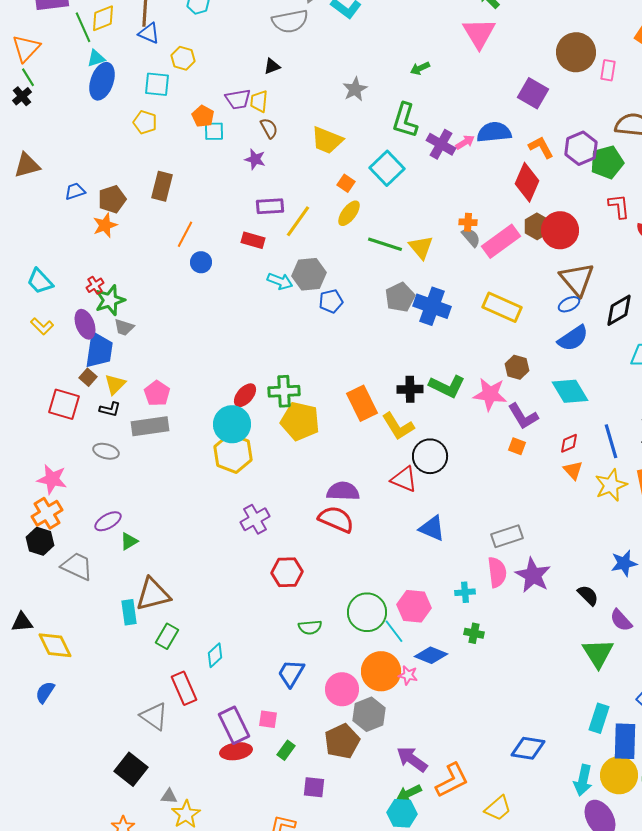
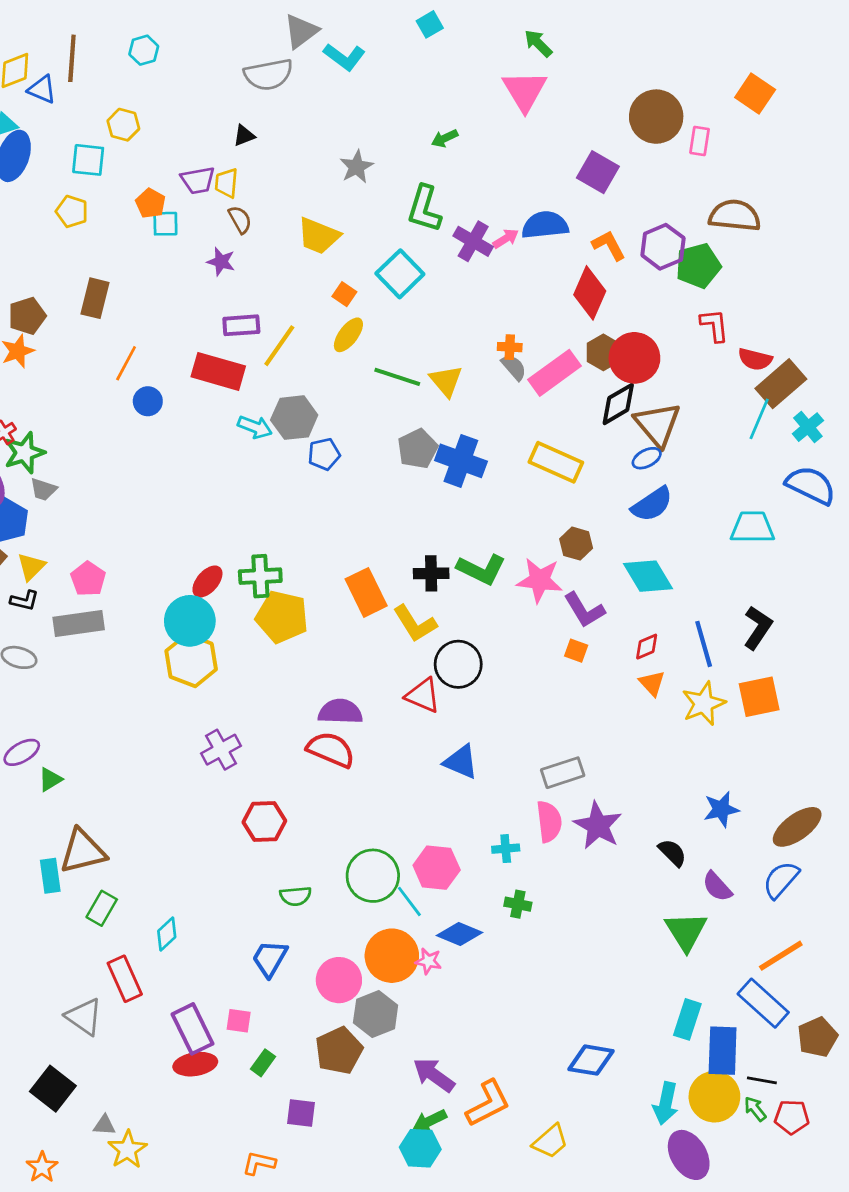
blue triangle: (149, 33) -> (42, 89), moved
red rectangle: (253, 240) -> (218, 371), size x1.6
black diamond: (619, 310) -> (618, 404), moved

